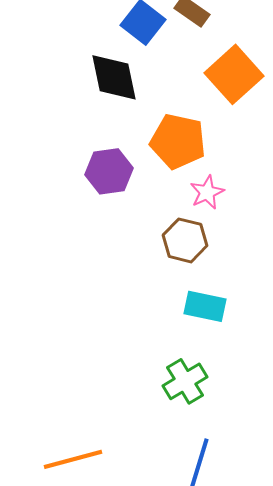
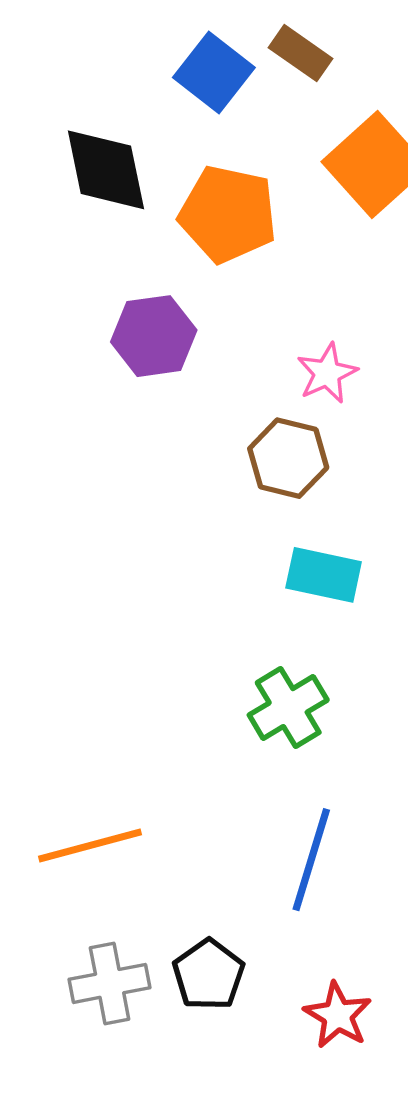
black diamond: (114, 77) -> (106, 170), moved
orange pentagon: (178, 141) -> (228, 214), moved

